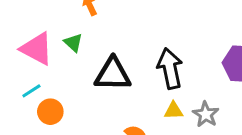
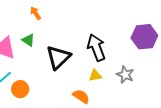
black triangle: (113, 74) -> (58, 57), turned -36
yellow triangle: (174, 111) -> (95, 75), moved

